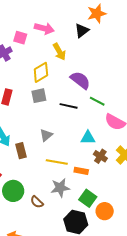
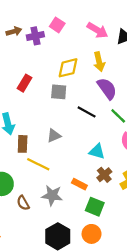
pink arrow: (44, 28) -> (97, 30), moved
yellow arrow: (59, 52) -> (99, 62), moved
yellow line: (57, 162) -> (38, 164), moved
green square: (88, 198) -> (95, 207), moved, turned -30

